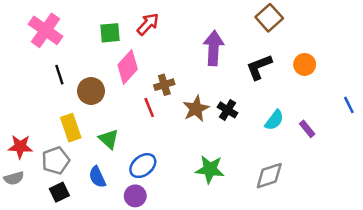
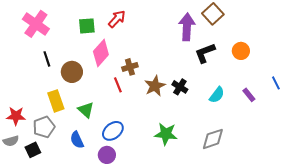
purple arrow: (214, 48) -> (187, 27), moved
purple rectangle: (307, 129) -> (249, 95), moved
black square: (59, 192) -> (33, 150), moved

